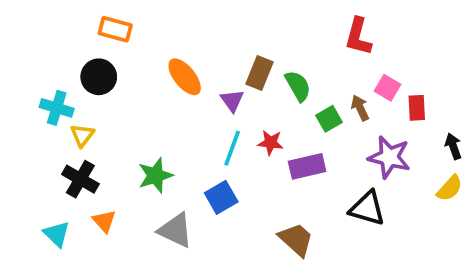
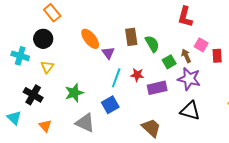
orange rectangle: (115, 29) -> (52, 13), turned 36
brown rectangle: (260, 73) -> (131, 37), turned -30
purple triangle: (232, 101) -> (108, 53), moved
yellow triangle: (82, 135) -> (47, 67), moved
purple star: (389, 157) -> (189, 79), moved
orange triangle: (104, 221) -> (45, 126), moved
cyan triangle: (57, 234) -> (14, 118), moved

